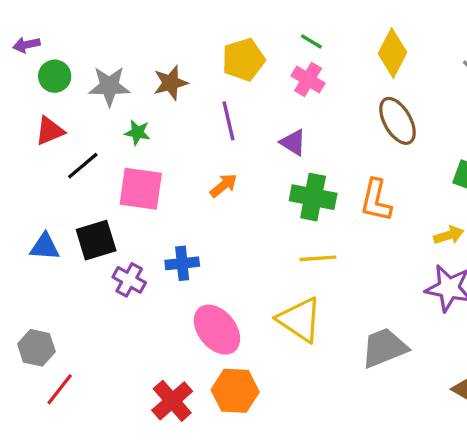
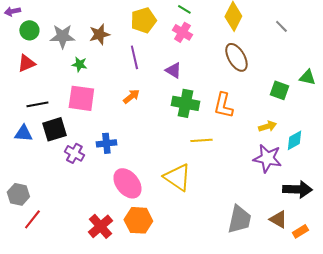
black line: (83, 166) -> (37, 104), moved, turned 30
yellow line: (318, 258) -> (201, 140), moved
gray trapezoid: (384, 348) -> (239, 219), moved, turned 124

